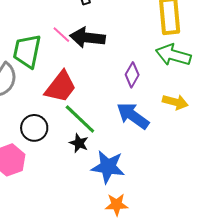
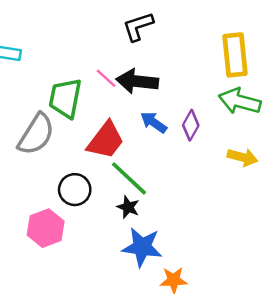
blue arrow: (133, 116) -> (154, 122), moved, size x0.7
blue star: (108, 167) -> (142, 247), moved

